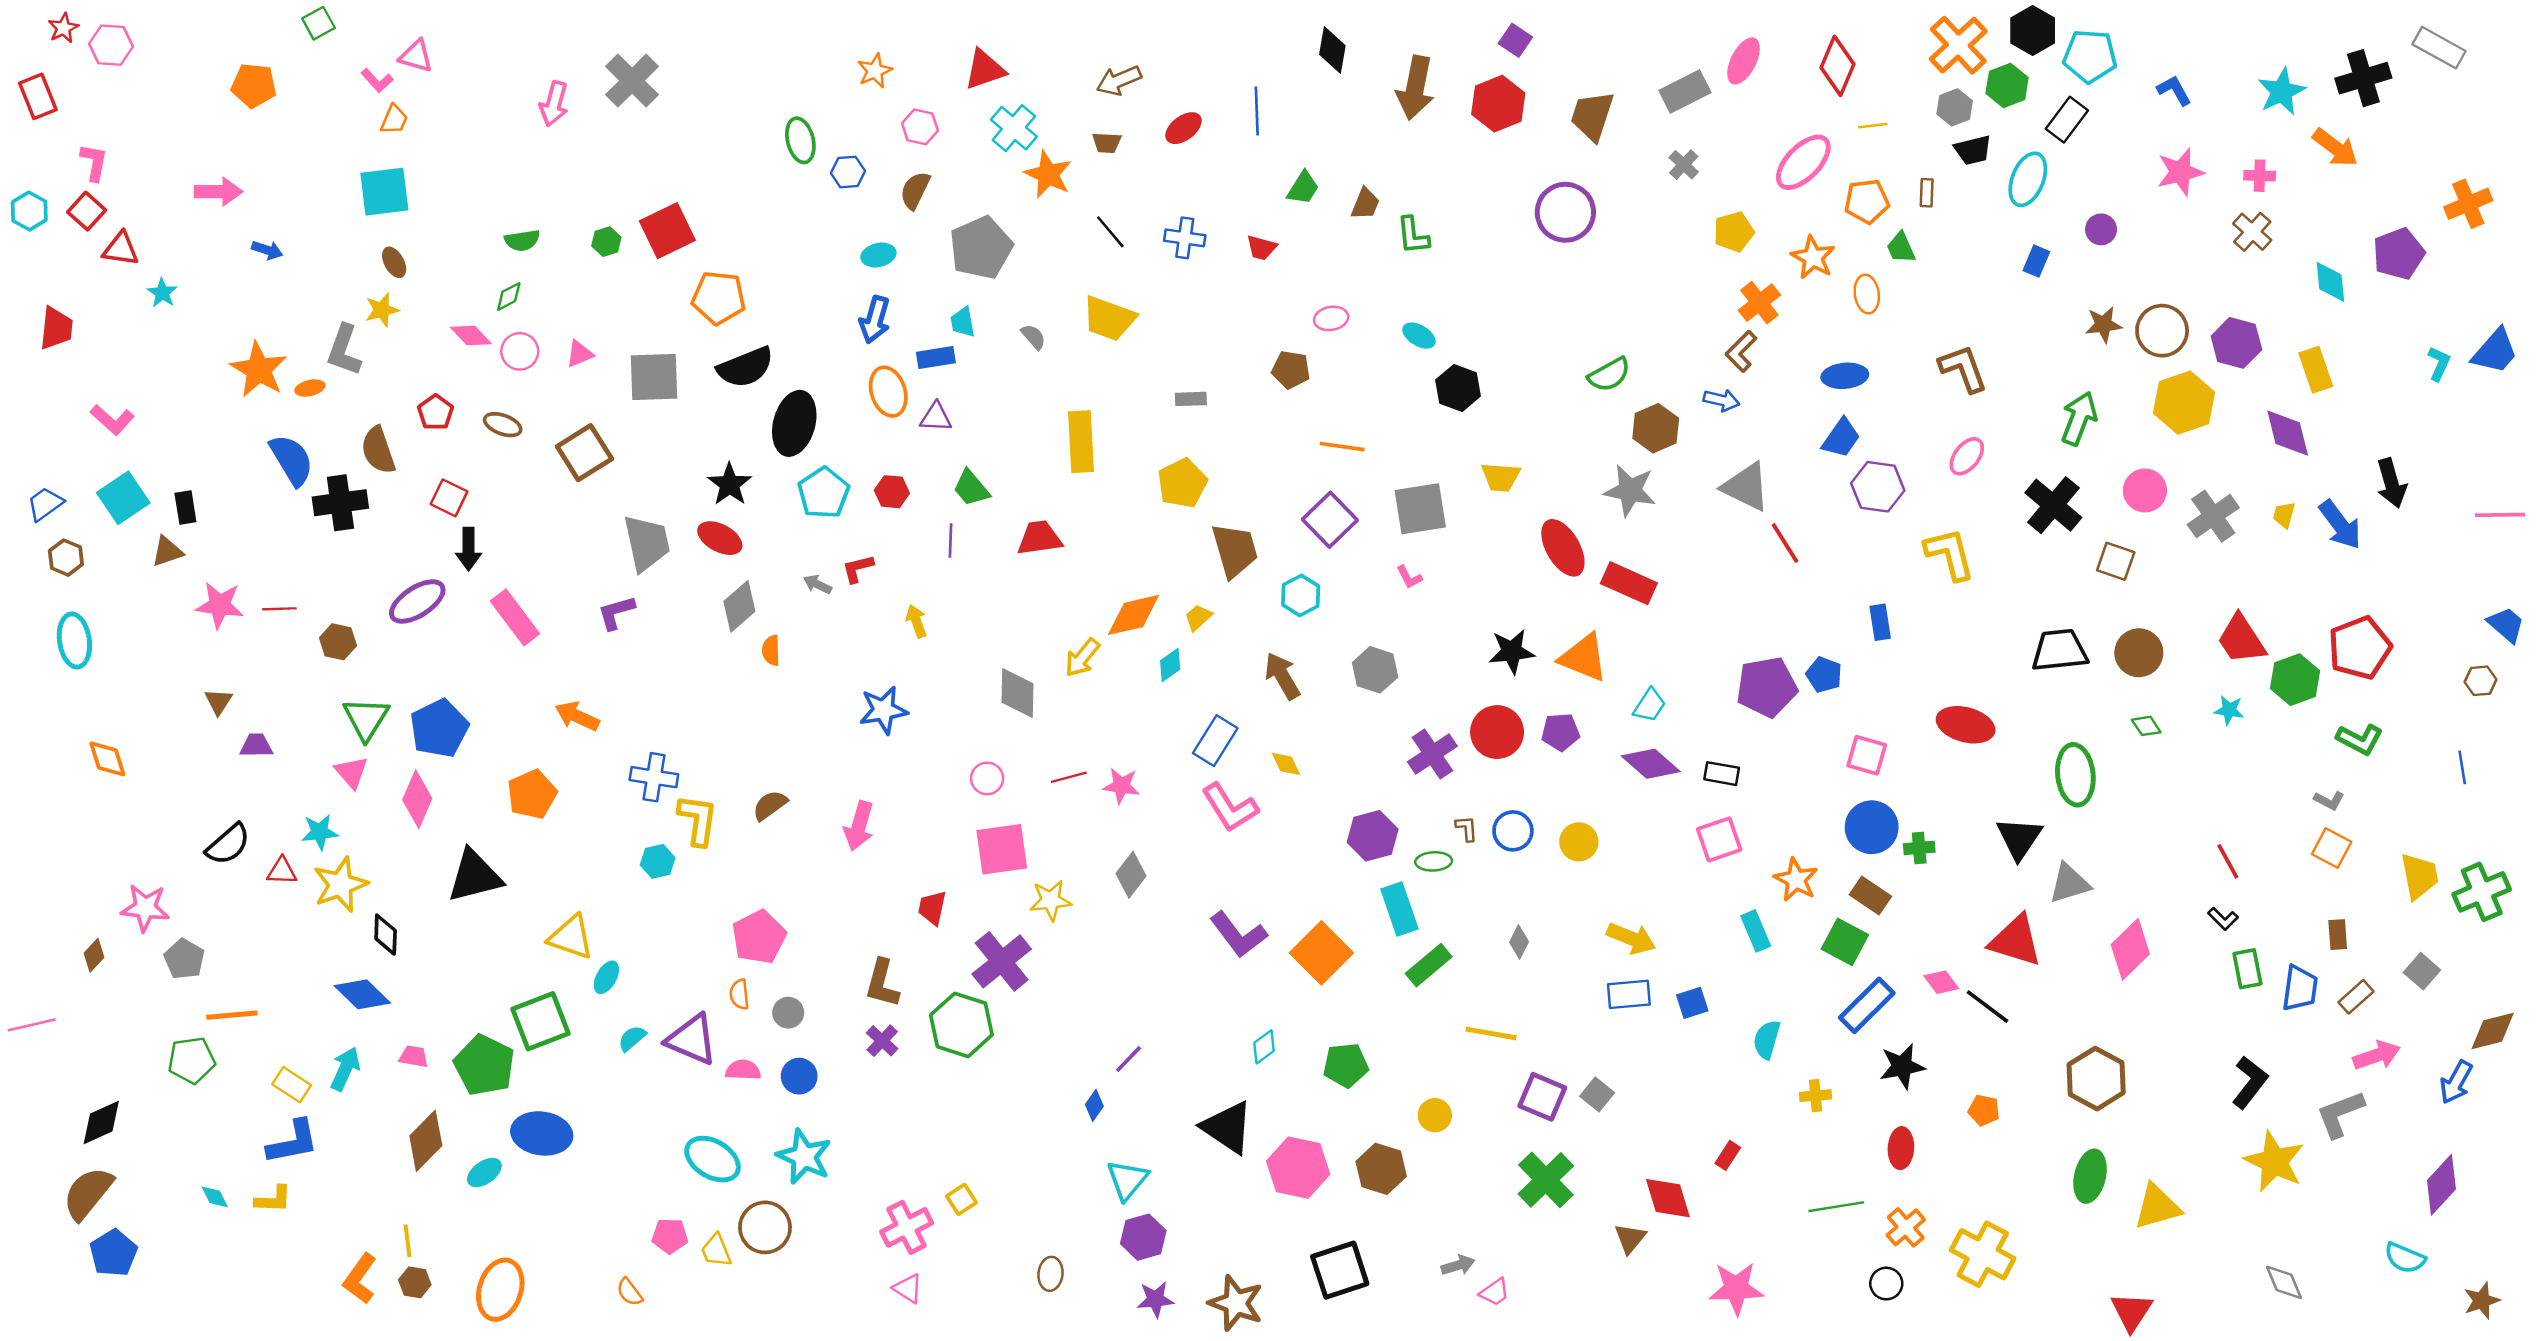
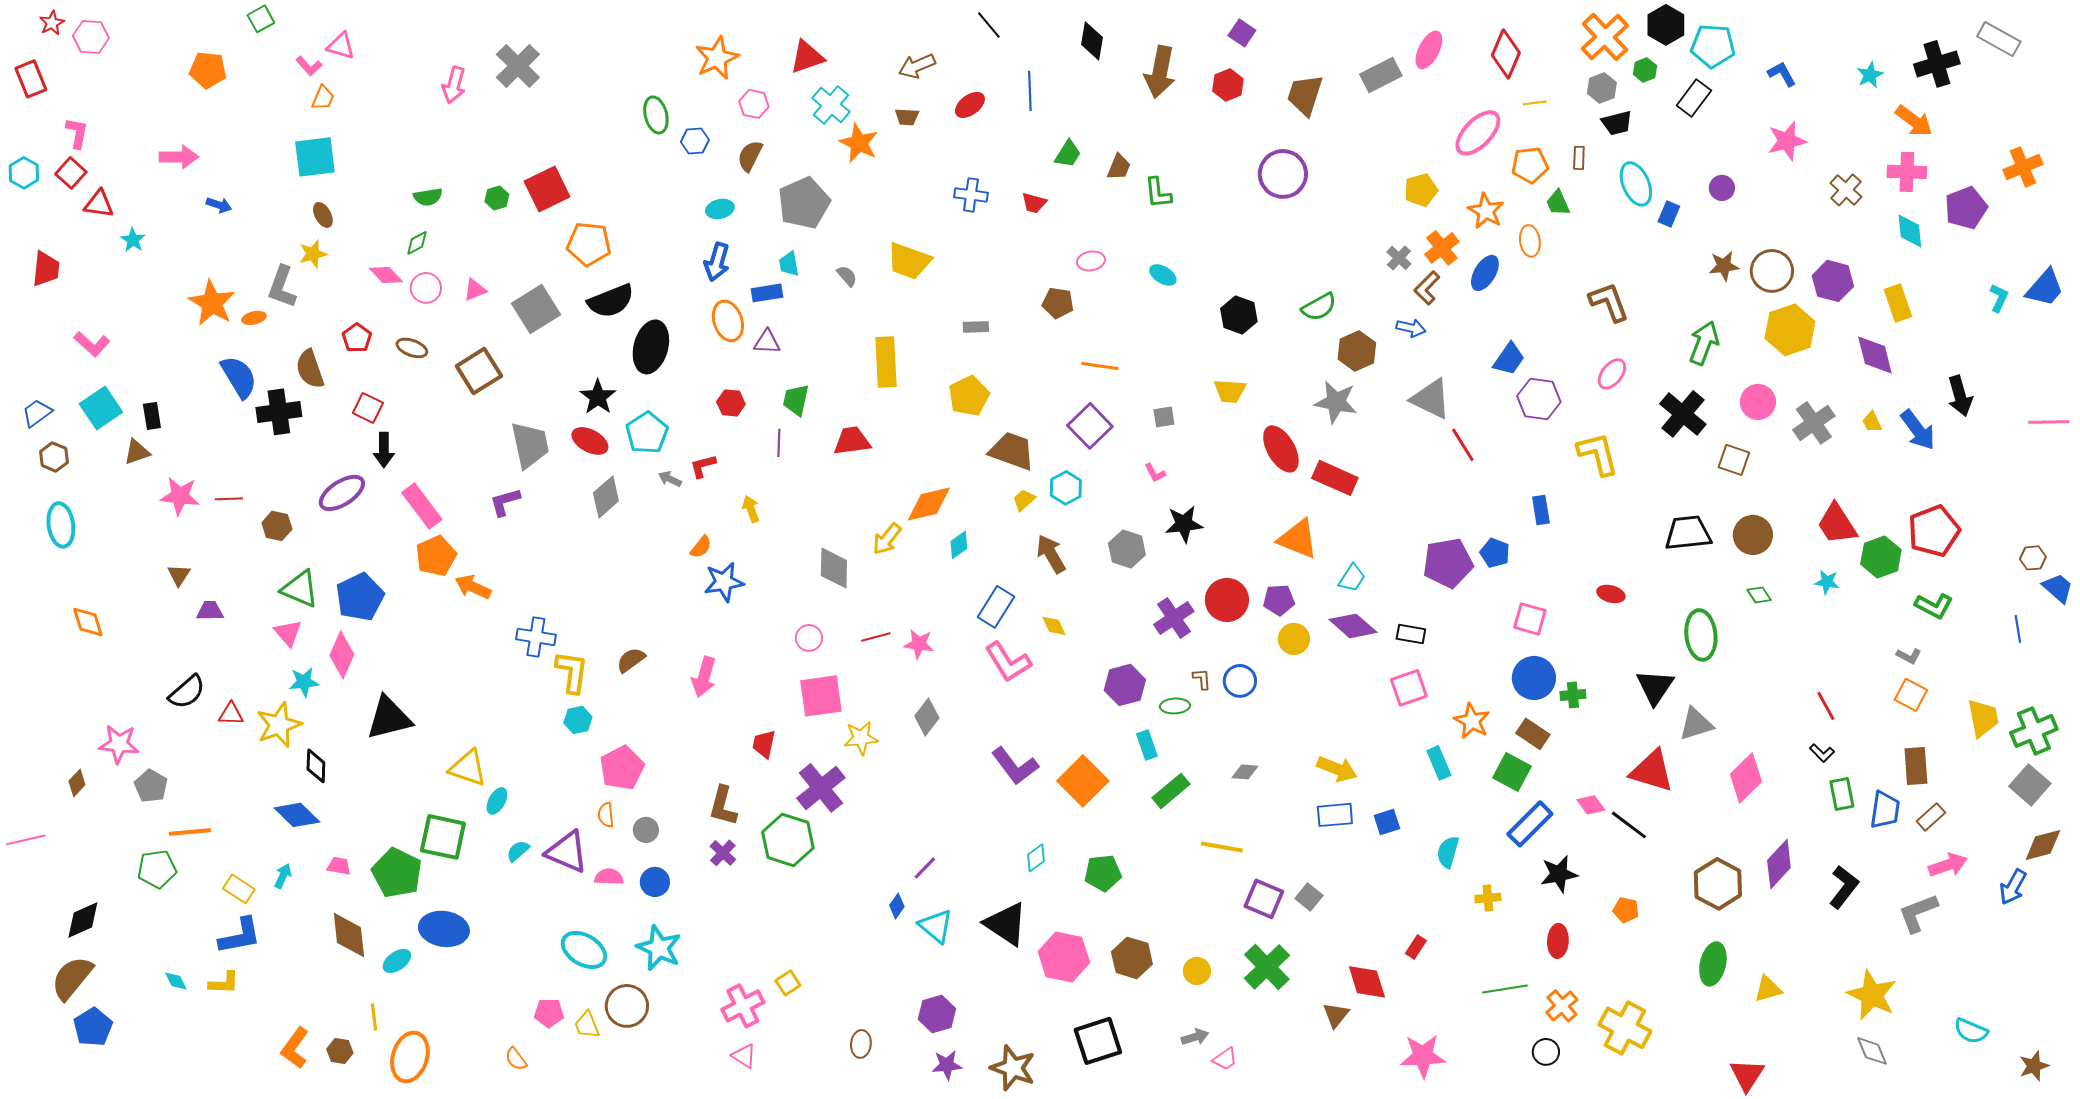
orange star: (875, 71) -> (717, 58), size x1.5
green hexagon: (2007, 85) -> (1645, 70), size x0.7
cyan star: (2282, 92) -> (1870, 75), size x0.7
red hexagon: (1498, 104) -> (1228, 85), size x0.7
gray cross: (1684, 165) -> (1399, 258), moved
pink cross: (2260, 176) -> (1907, 172), moved, size x1.5
cyan ellipse: (2028, 179) -> (1636, 184), moved, turned -45
black line: (1110, 232) -> (989, 25), moved
blue ellipse: (1845, 376) -> (1485, 273), moved, turned -54
gray square: (654, 377) -> (536, 309), turned -30
black hexagon: (1458, 388) -> (1239, 315), moved
green trapezoid: (971, 488) -> (796, 400), turned 52
cyan pentagon: (824, 493) -> (647, 433), moved
gray square: (1420, 509) -> (1164, 417), size x0.5
yellow trapezoid: (2284, 515) -> (1872, 422), turned -40
brown trapezoid: (1235, 550) -> (1012, 451), turned -54
yellow trapezoid: (1198, 617) -> (1024, 500), moved
blue trapezoid: (2506, 625) -> (2058, 588), moved
orange semicircle: (771, 650) -> (701, 547), moved, turned -140
black star: (1512, 652) -> (1184, 524), moved
green triangle: (366, 719) -> (300, 589), turned -39
red ellipse: (1966, 725) -> (1611, 594), size x0.6
orange pentagon: (532, 794) -> (436, 556), moved
cyan star: (320, 832) -> (304, 682), moved
yellow circle: (1579, 842) -> (1294, 639), moved
cyan hexagon: (658, 861) -> (578, 720), moved
cyan rectangle: (1399, 909) -> (1147, 745), size x0.7
brown rectangle: (2338, 935) -> (1916, 766), size x1.5
gray diamond: (1519, 942) -> (1245, 772), turned 68
gray square: (2422, 971) -> (2030, 785), moved, size x1.4
green square: (541, 1021) -> (443, 837), turned 33
cyan arrow: (345, 1069) -> (283, 876), size x0.7
yellow circle: (1435, 1115) -> (1197, 971), moved
brown diamond: (426, 1141) -> (349, 935), turned -51
yellow star: (2274, 1162) -> (1872, 995), moved
cyan triangle: (1127, 1180) -> (936, 926), moved, turned -30
purple diamond: (2441, 1185) -> (1779, 864), moved
yellow triangle: (2157, 1207) -> (1768, 989), size x0.7
yellow line: (408, 1241) -> (374, 1017), moved

